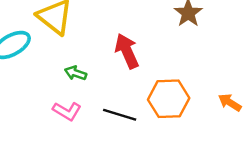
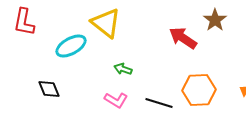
red arrow: (127, 51) -> (183, 38), moved, turned -32

